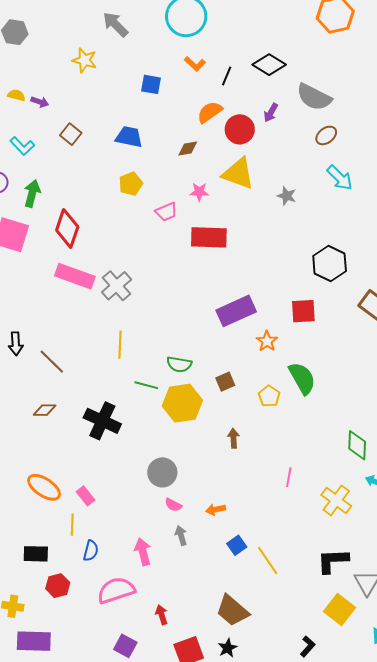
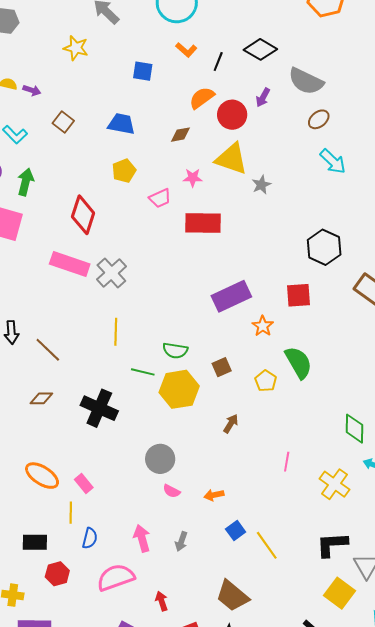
gray star: (287, 196) -> (261, 185), moved, turned 30
red diamond: (67, 229) -> (83, 215), moved
brown arrow: (234, 438) -> (231, 424), turned 36
gray arrow: (181, 535) -> (181, 542), moved, turned -144

